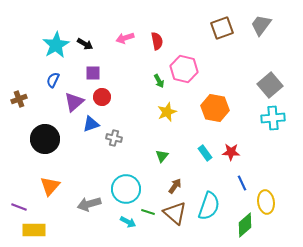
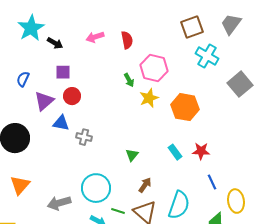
cyan star: (56, 45) -> (31, 28), moved
yellow star: (167, 112) -> (149, 98), moved
cyan cross: (273, 118) -> (207, 56), moved, turned 35
blue triangle: (91, 124) -> (61, 123), turned 30

